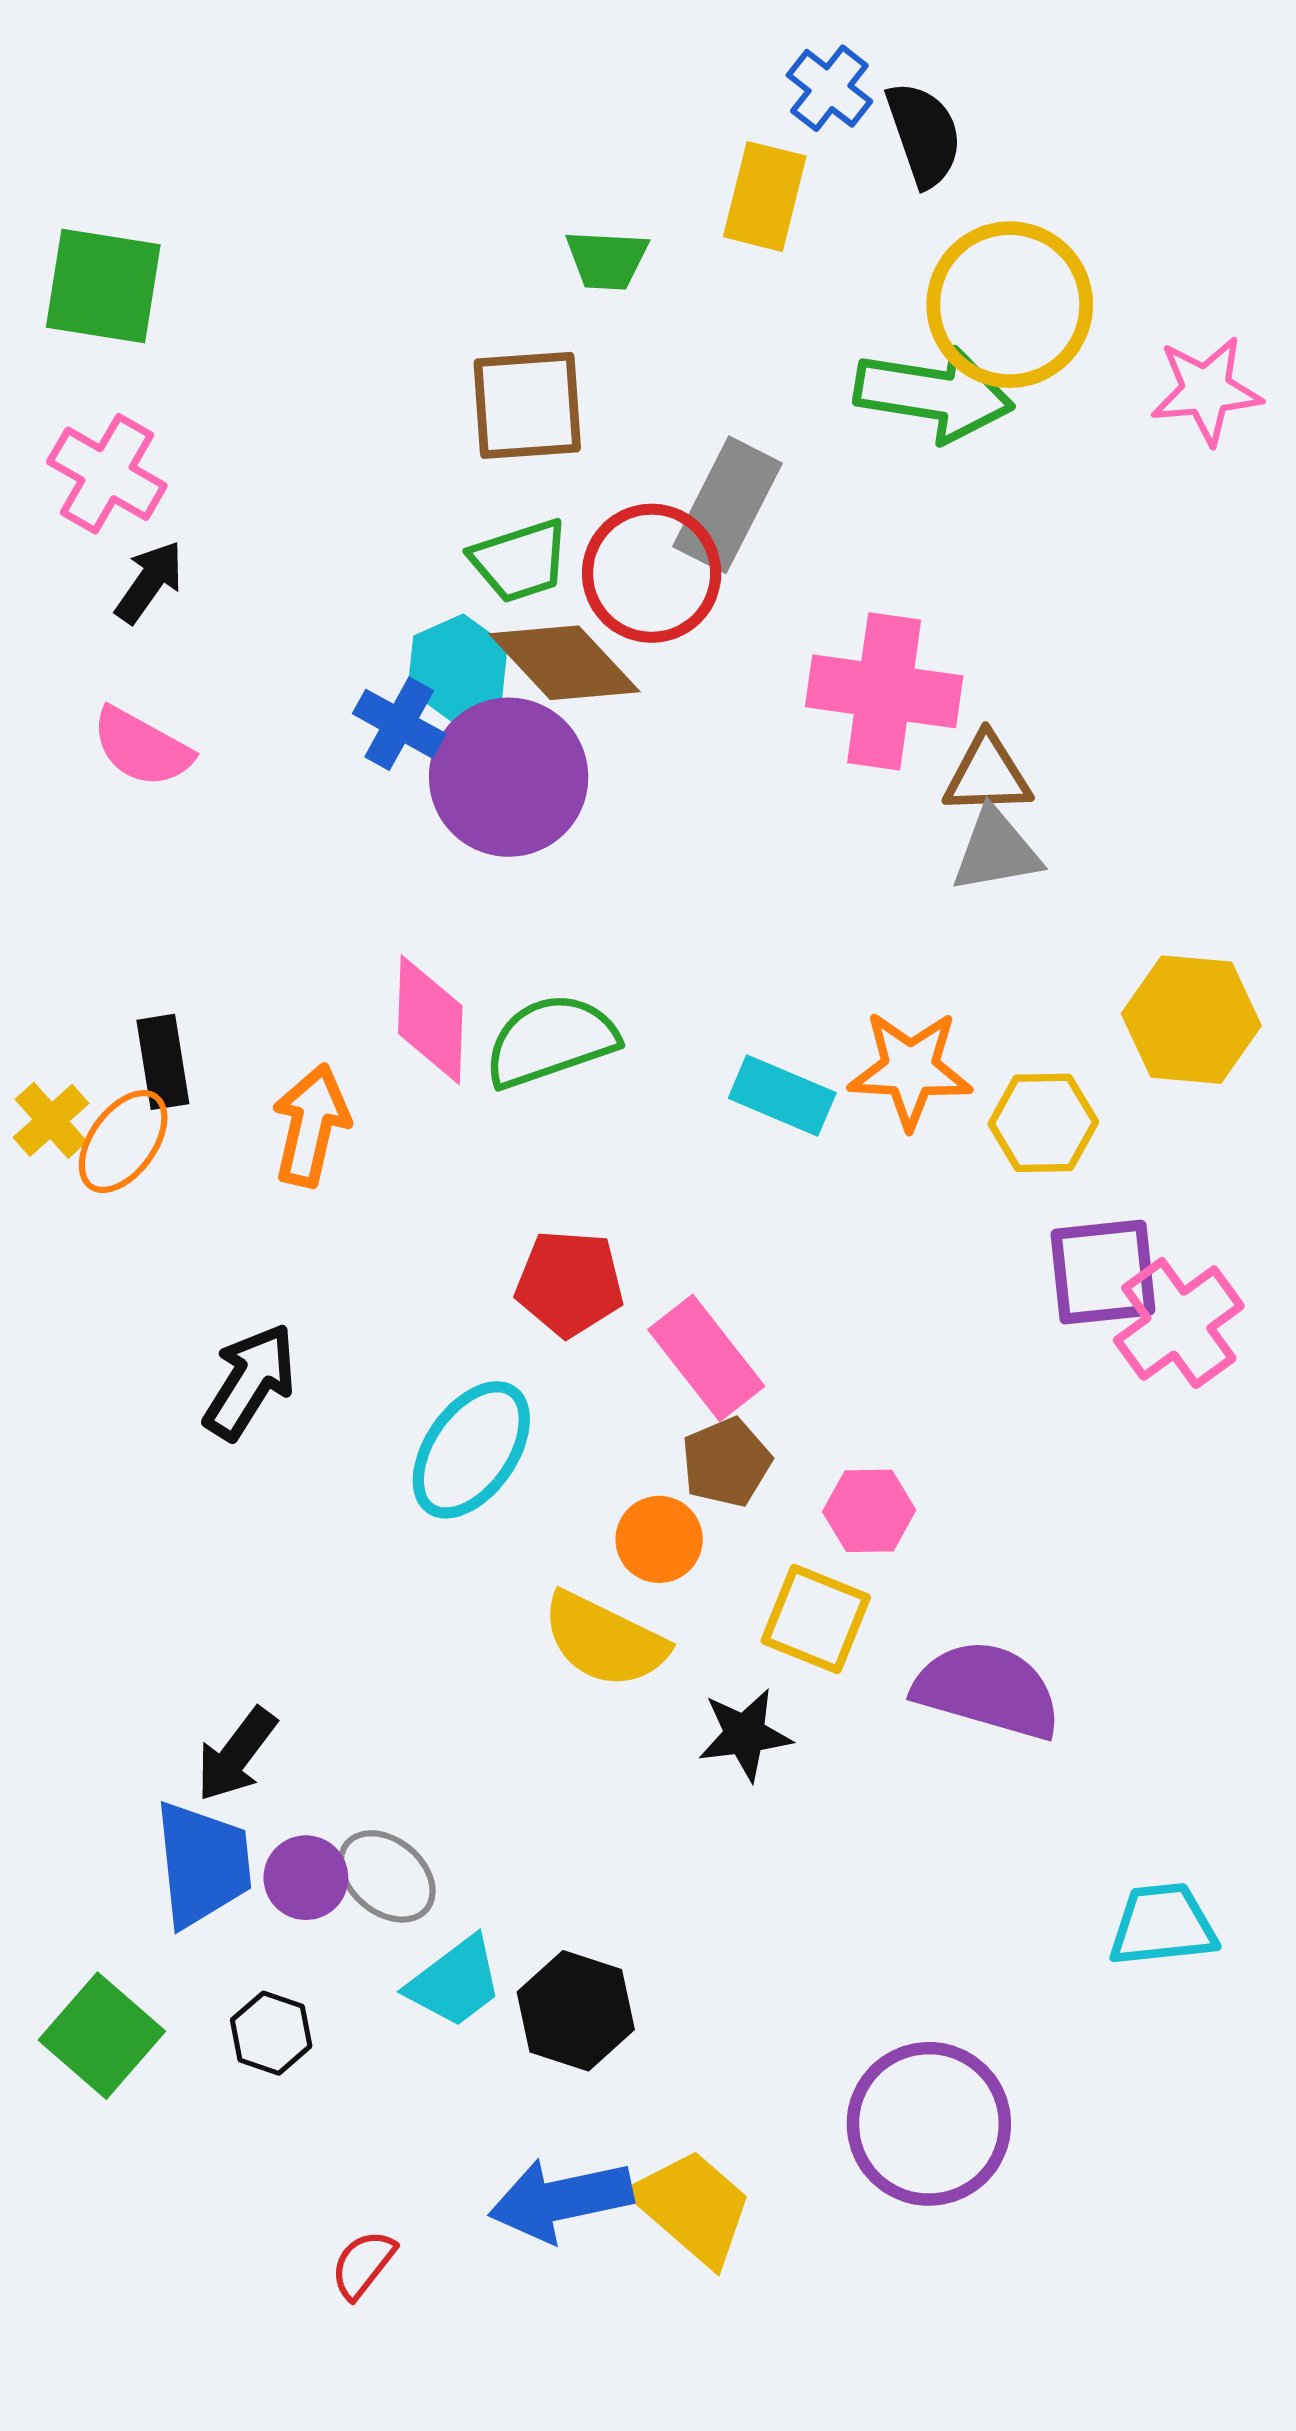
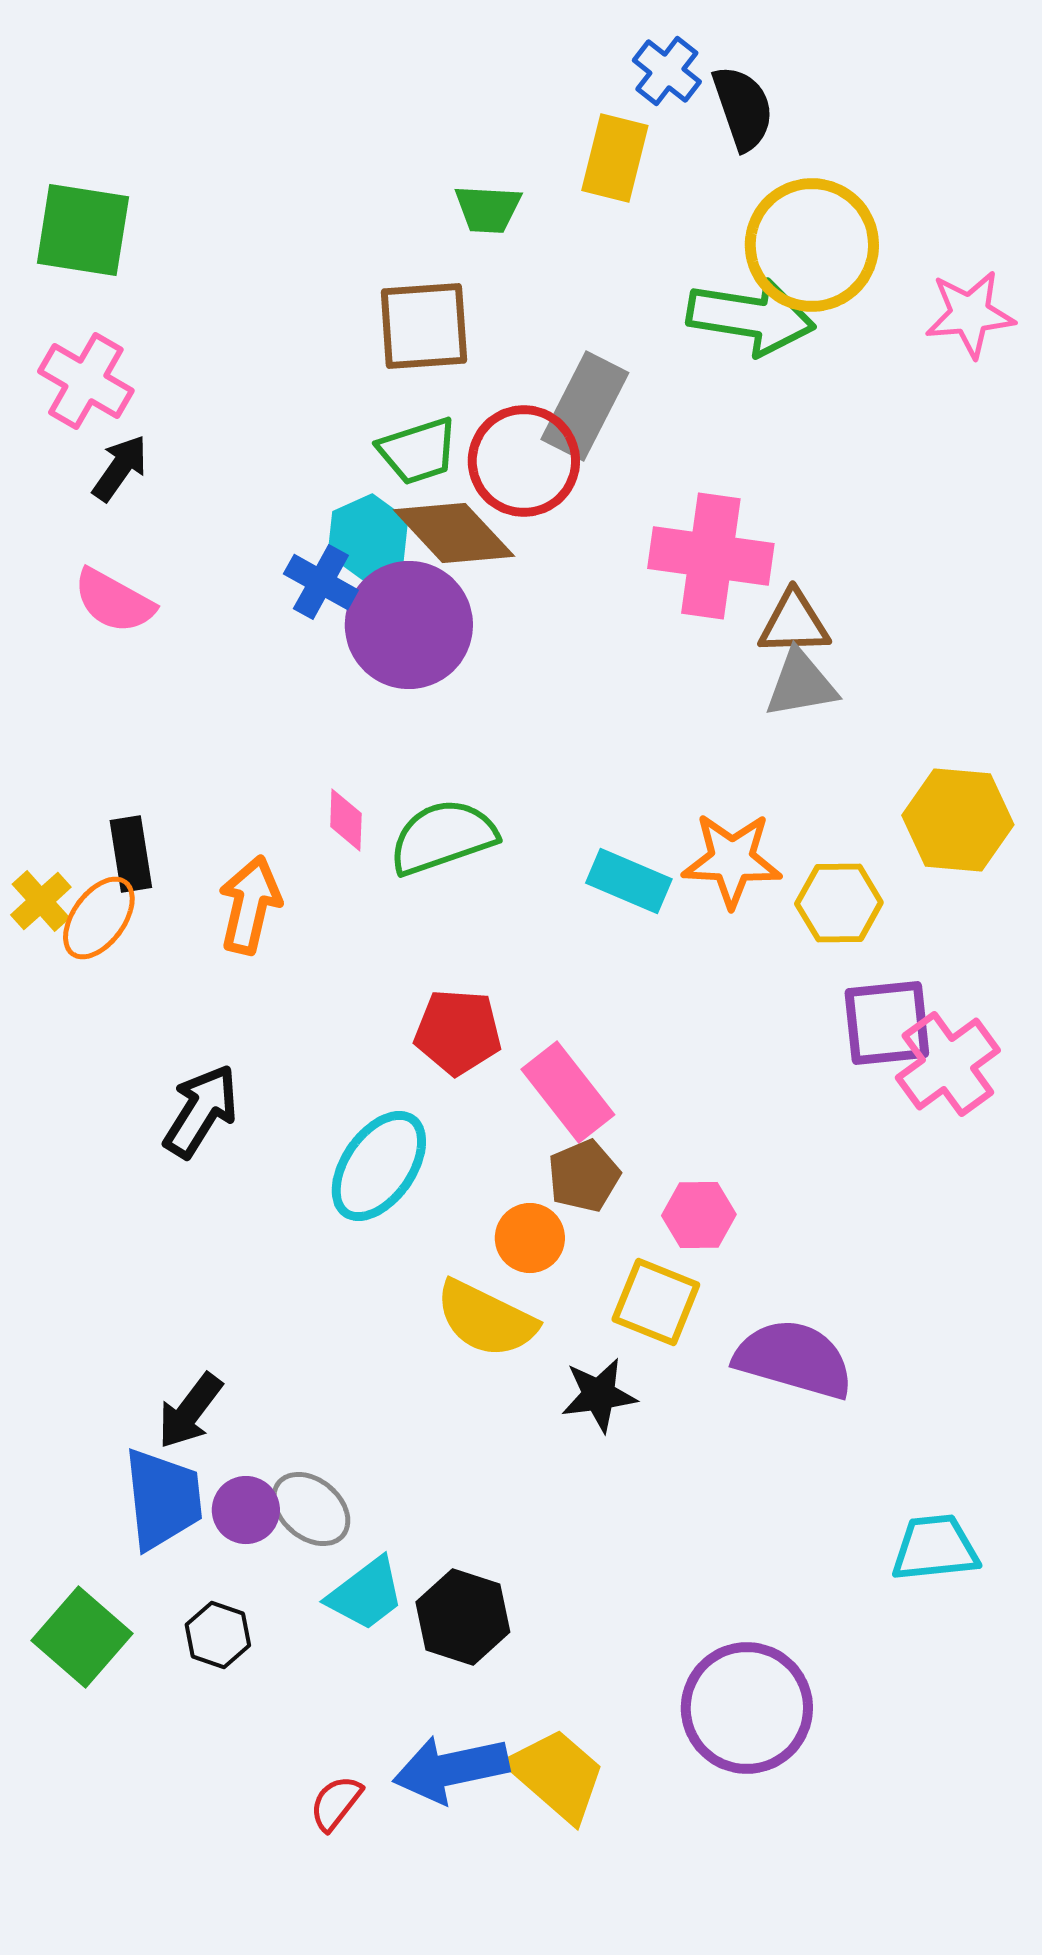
pink diamond: (430, 1020) -> (346, 820), size x0.6
red semicircle: (363, 2264) -> (336, 1803), moved

